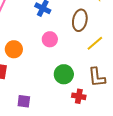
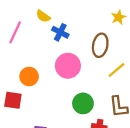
pink circle: (50, 39) -> (68, 66), size x1.5

